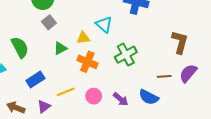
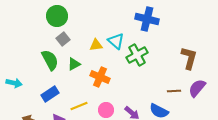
yellow triangle: (83, 38) -> (96, 45), moved
green semicircle: (20, 47) -> (50, 60), moved
green cross: (126, 55) -> (137, 55), moved

